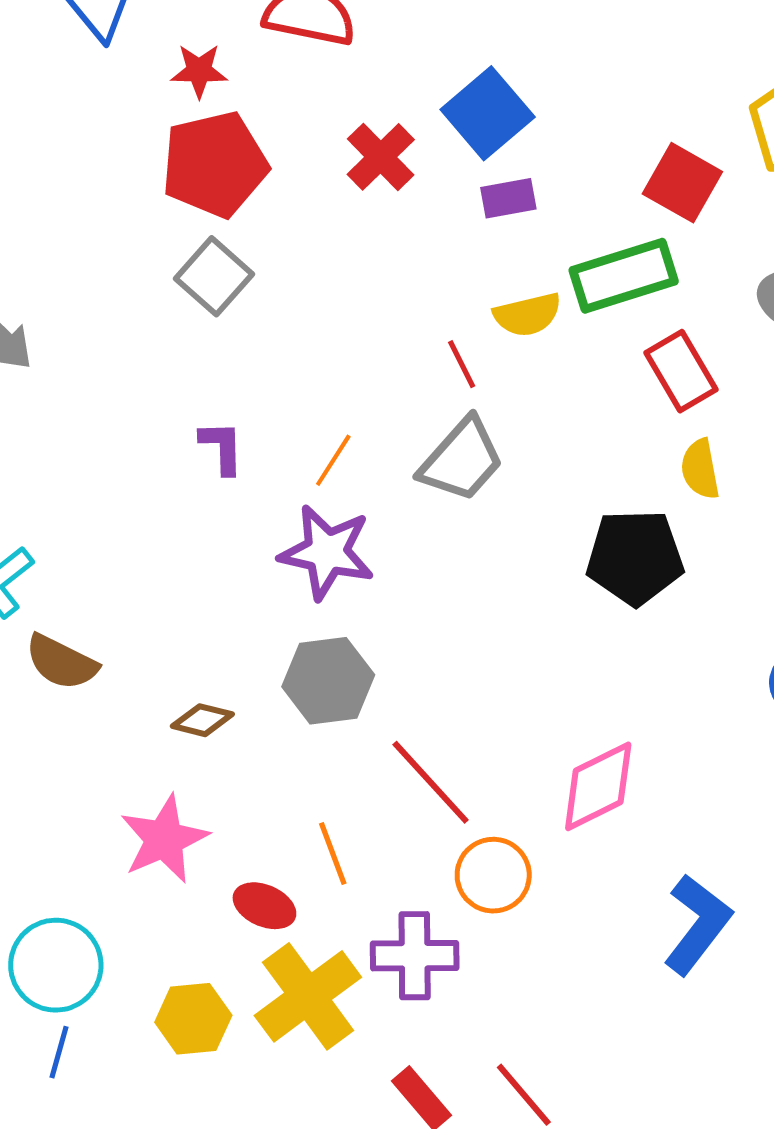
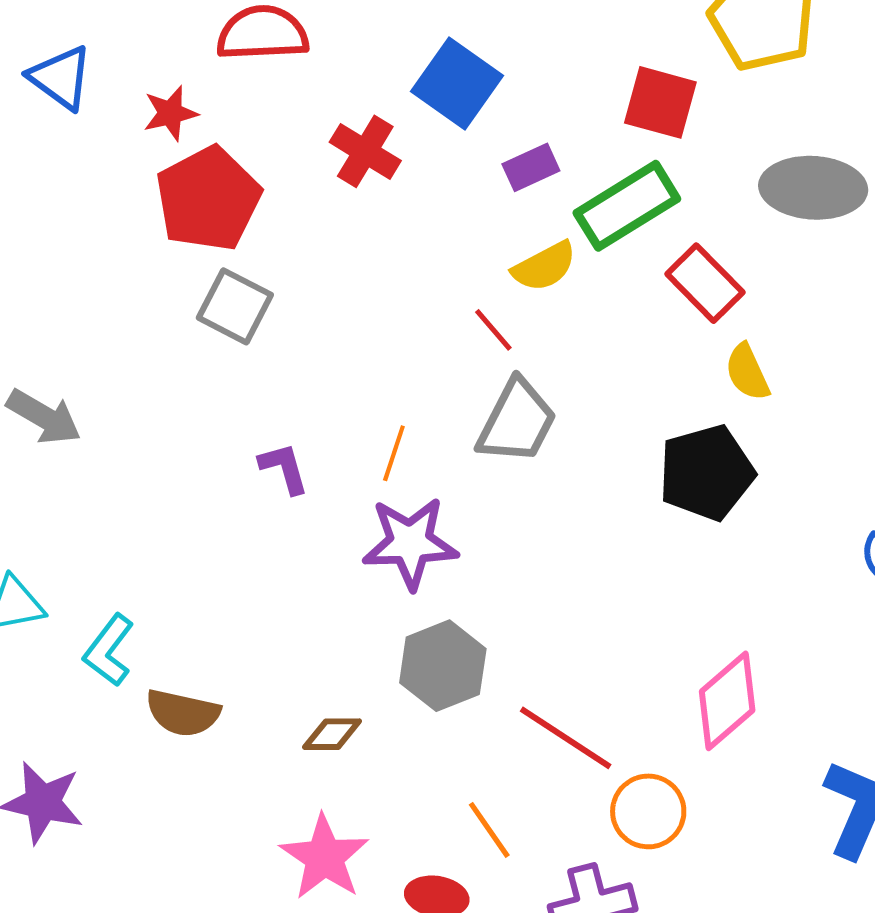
purple rectangle: (508, 198) -> (531, 167), moved

